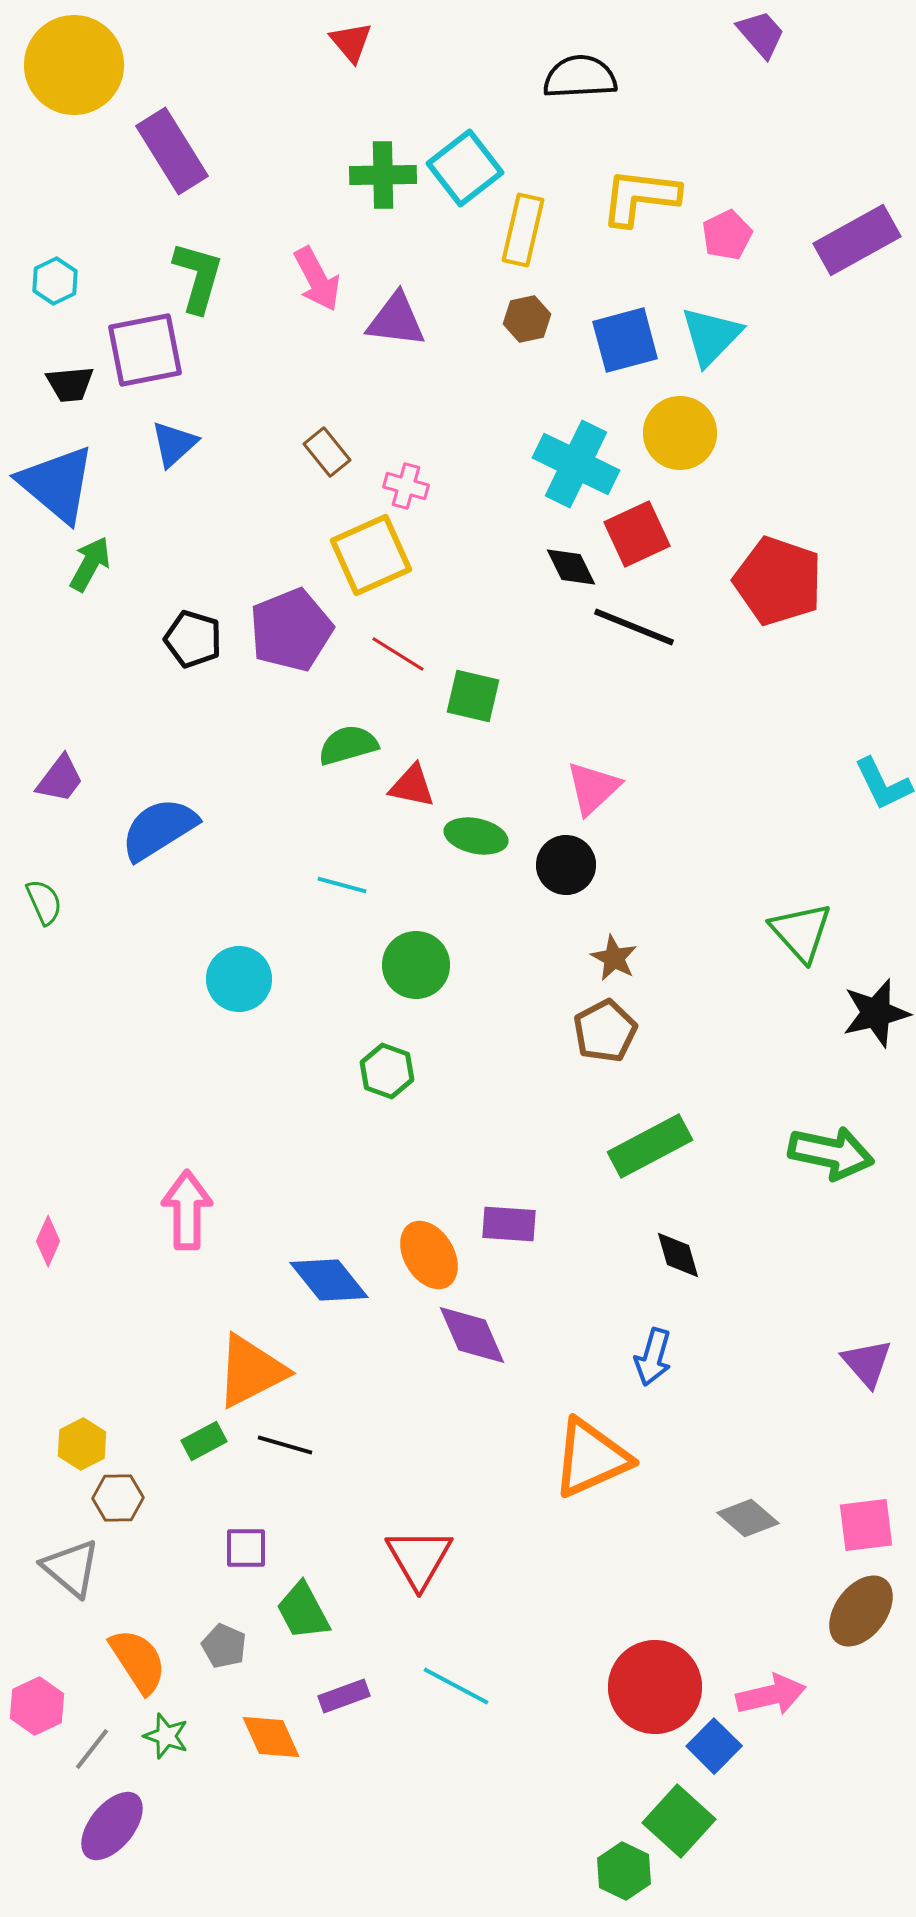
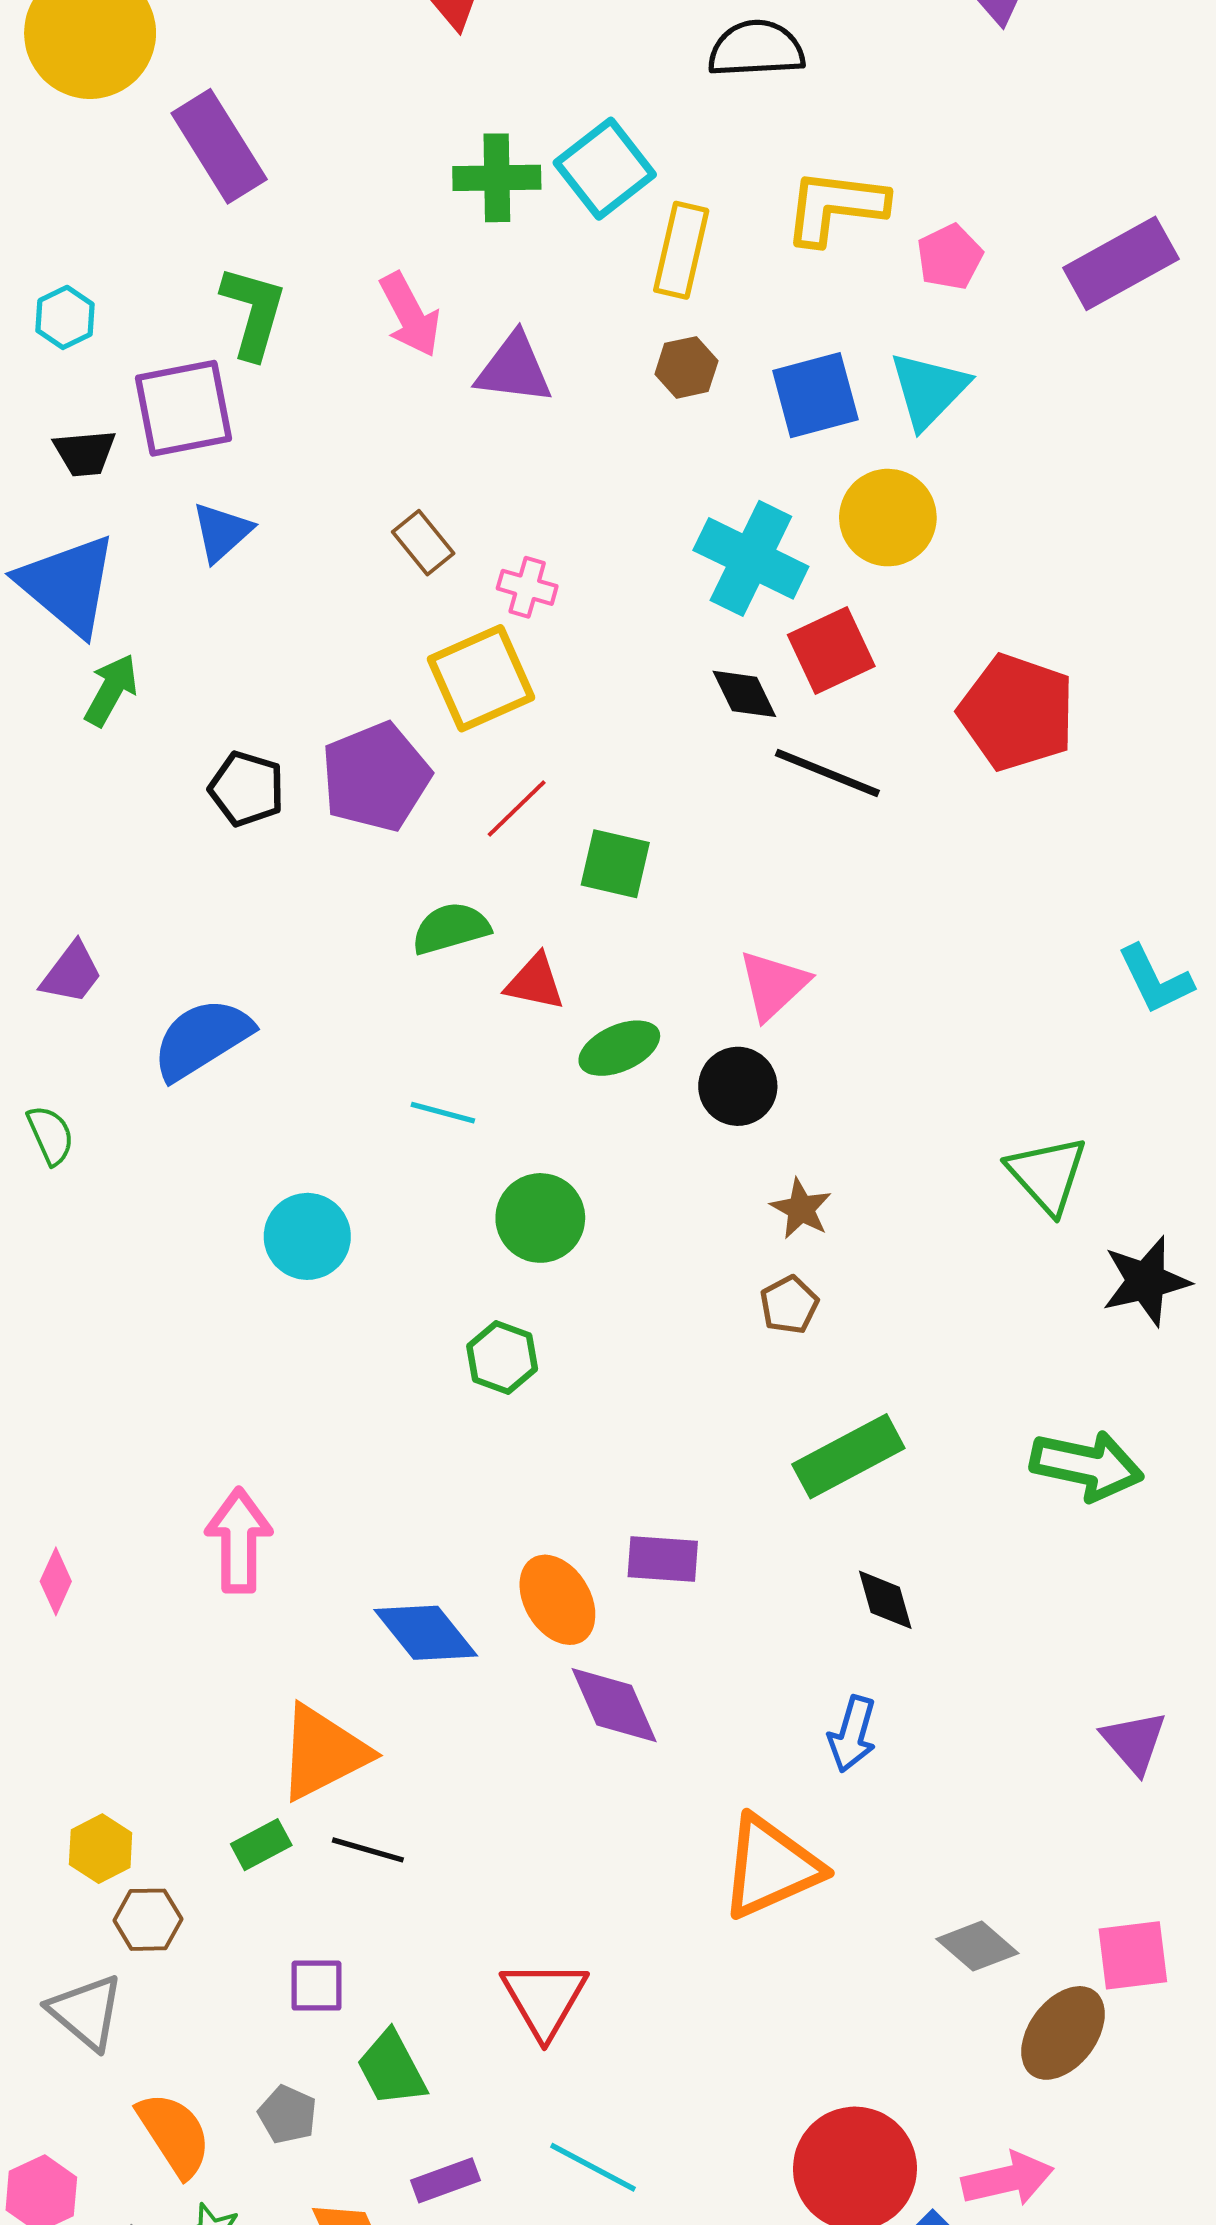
red line: (398, 654) -> (517, 809), turned -76
green ellipse: (476, 836) -> (619, 1048), turned -36
brown pentagon: (605, 1031) -> (789, 1305), size x0.7
brown ellipse: (861, 1611) -> (1063, 2033), moved

